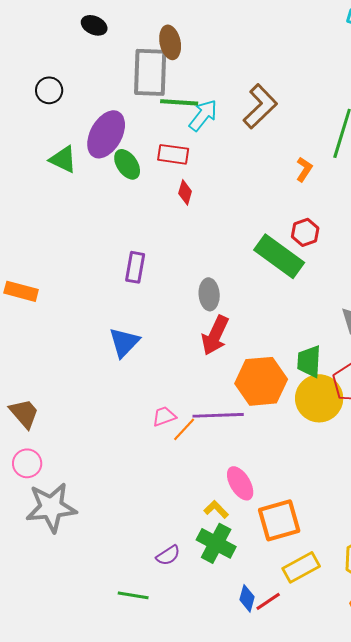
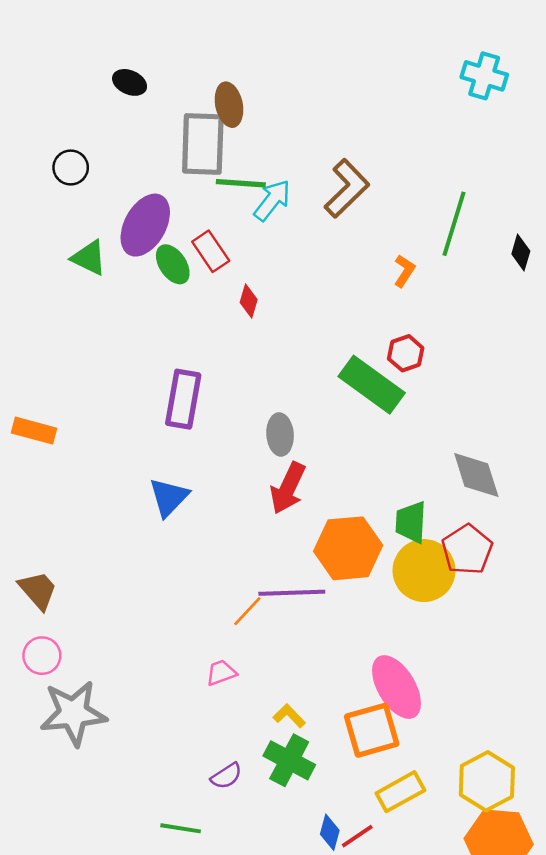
red rectangle: (173, 154) -> (211, 251), moved, turned 48
purple rectangle: (135, 267) -> (183, 399), size x1.4
pink trapezoid: (164, 416) -> (221, 673), moved
pink ellipse: (240, 483) -> (397, 687), moved, size x1.4

